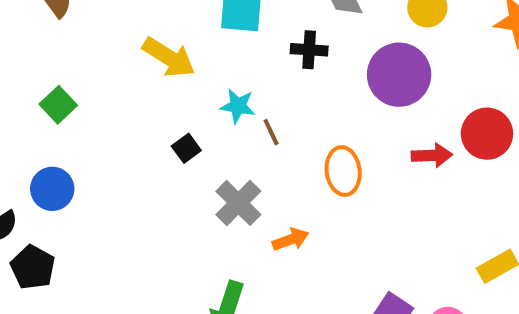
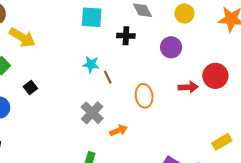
yellow arrow: (169, 57) -> (22, 37), moved
purple circle: (399, 75) -> (171, 47), size x0.7
black square: (186, 148) -> (30, 88), moved

